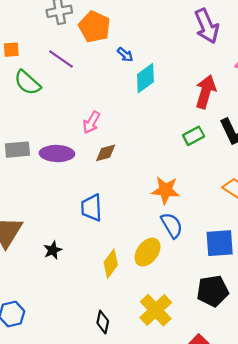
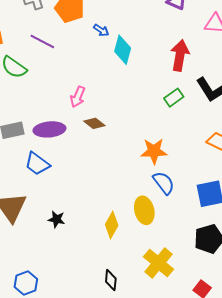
cyan diamond: (145, 78) -> (123, 50), turned -32
brown diamond: (106, 153) -> (94, 123), turned 60
blue trapezoid: (91, 208) -> (37, 164), moved, turned -44
black star: (53, 250) -> (56, 219), turned -30
yellow ellipse: (147, 252) -> (144, 210), turned -44

